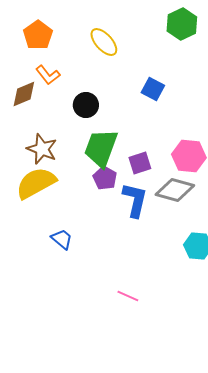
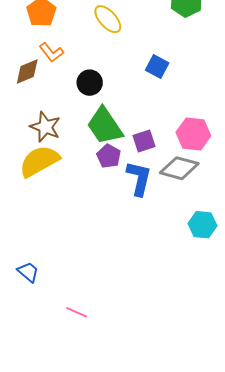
green trapezoid: (101, 148) -> (105, 126), turned -54
blue trapezoid: (62, 239) -> (28, 272), moved
pink line: (128, 296) -> (77, 312), moved

